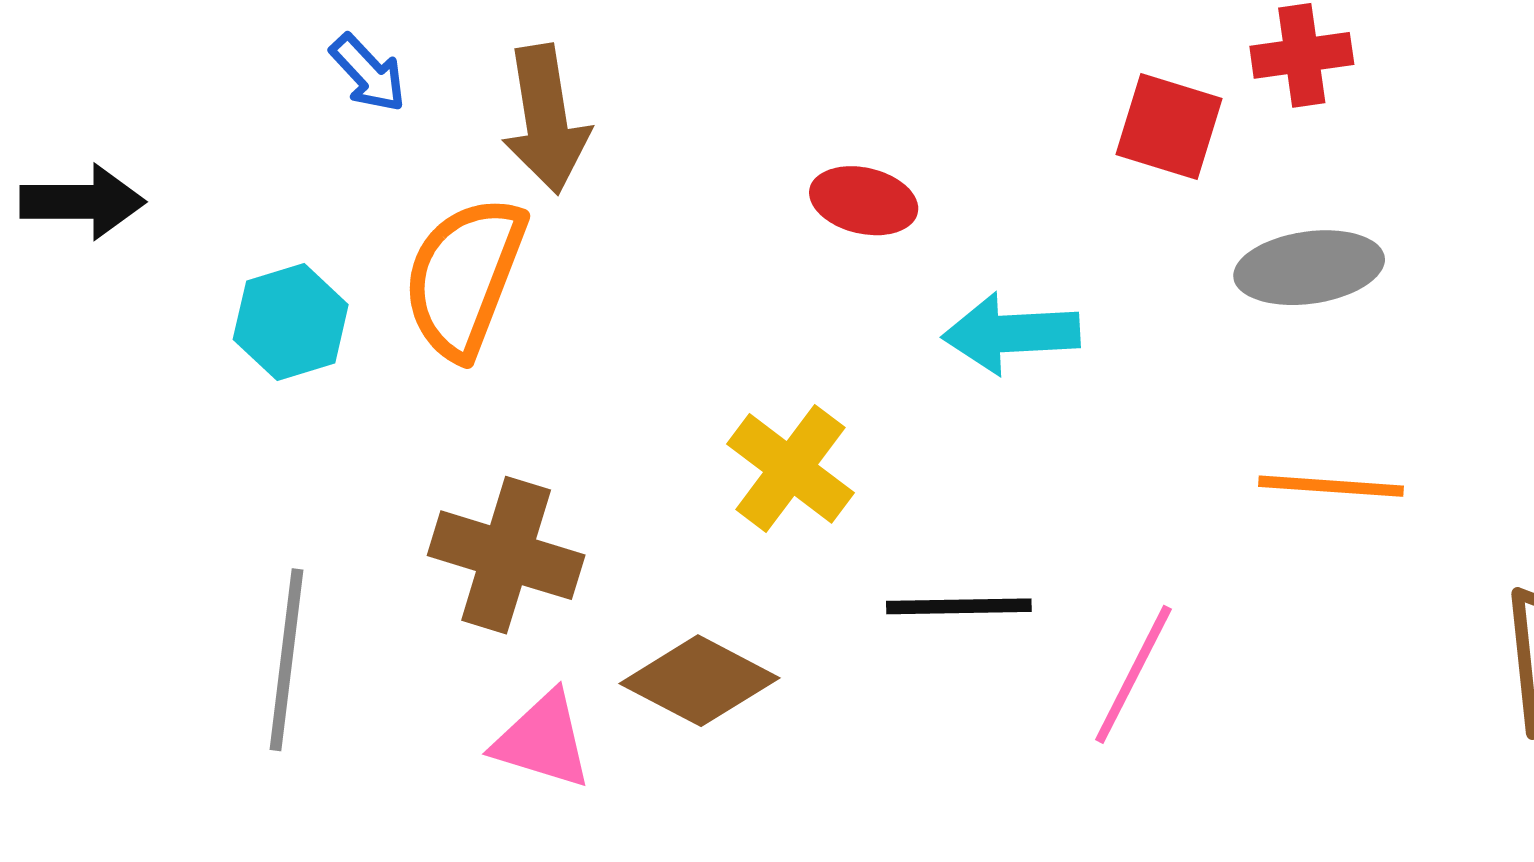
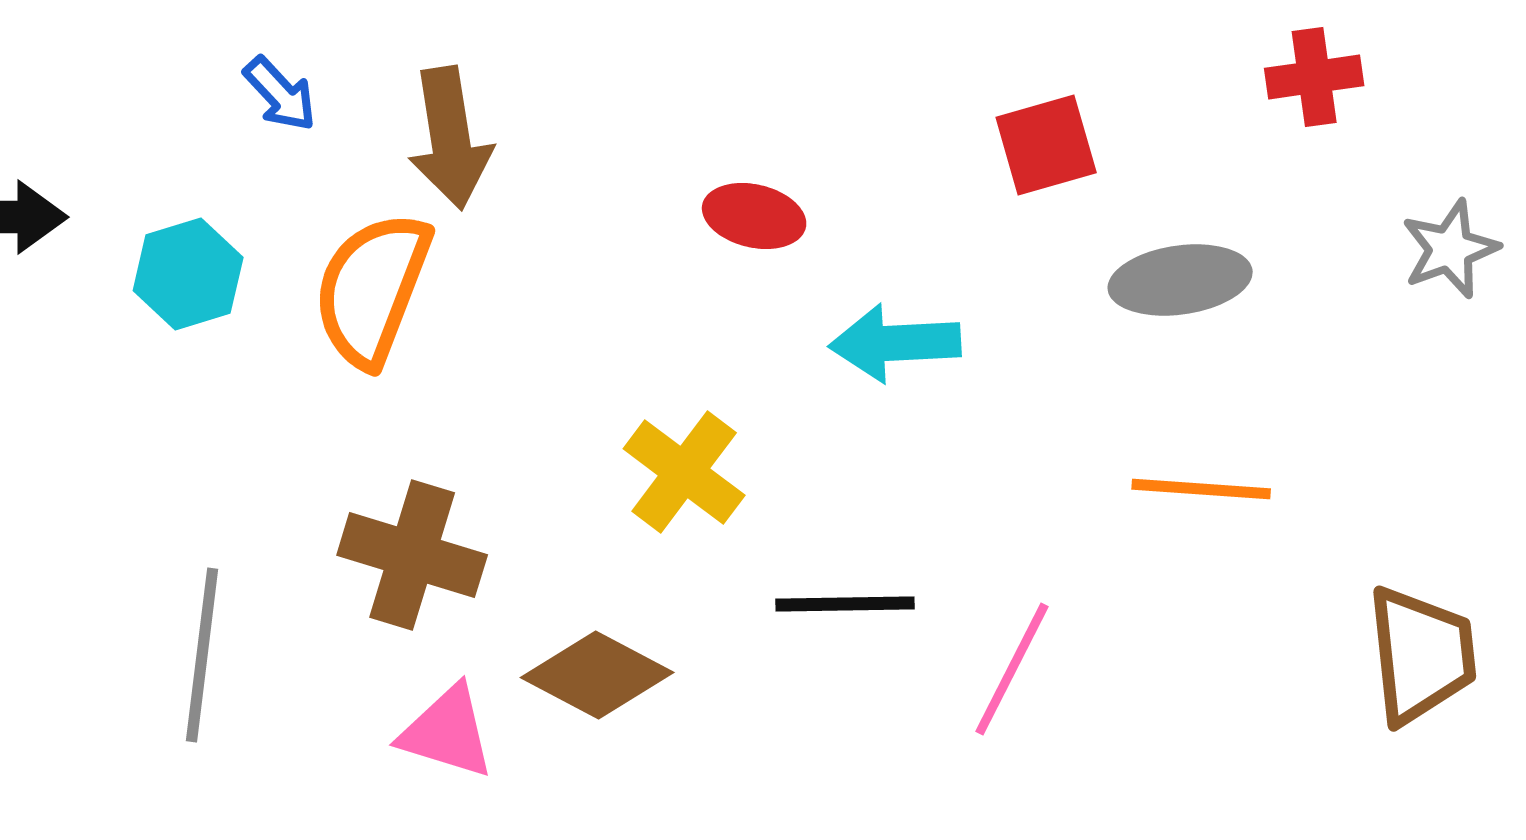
red cross: (1302, 55) -> (1314, 77), moved
red square: (1169, 126) -> (1046, 145), turned -33
cyan hexagon: (291, 322) -> (188, 274), moved

